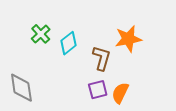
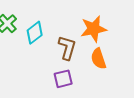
orange semicircle: (120, 93) -> (98, 59), moved, turned -45

